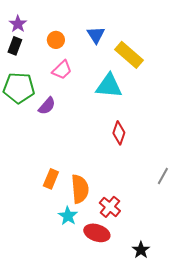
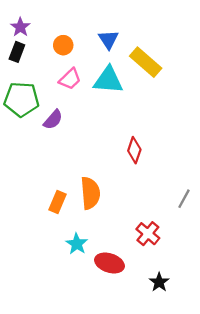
cyan triangle: (109, 86) -> (108, 80), moved
orange semicircle: (80, 189) -> (90, 193), moved
red cross: (110, 207) -> (148, 234), moved

